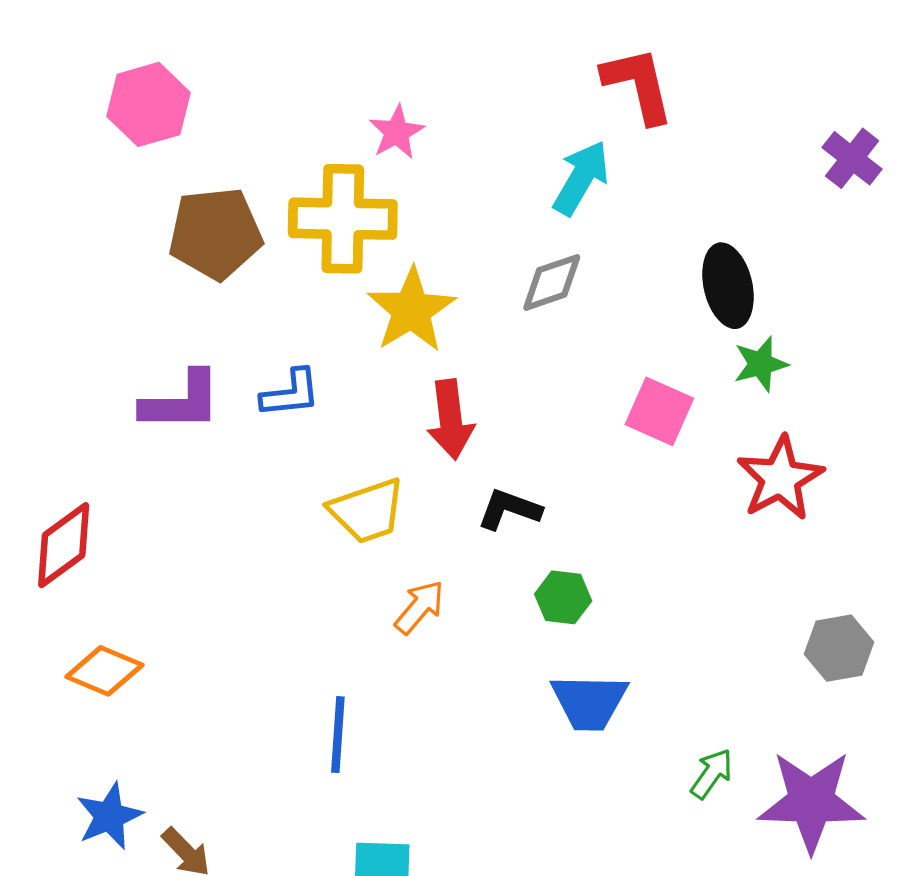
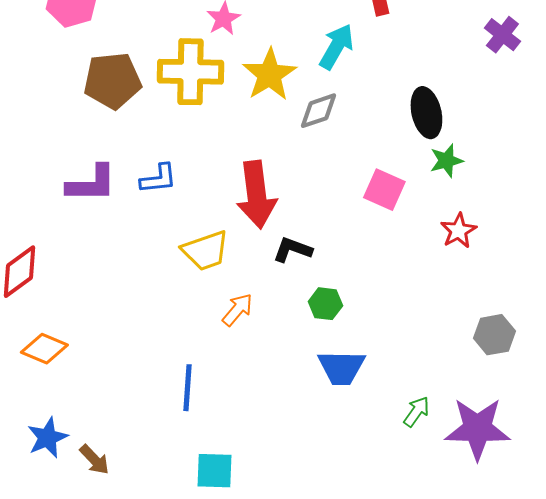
yellow star: (411, 310) -> (269, 75), moved
red arrow: (451, 420) -> (256, 195), size x1.4
red star: (780, 478) -> (458, 231), size x0.7

